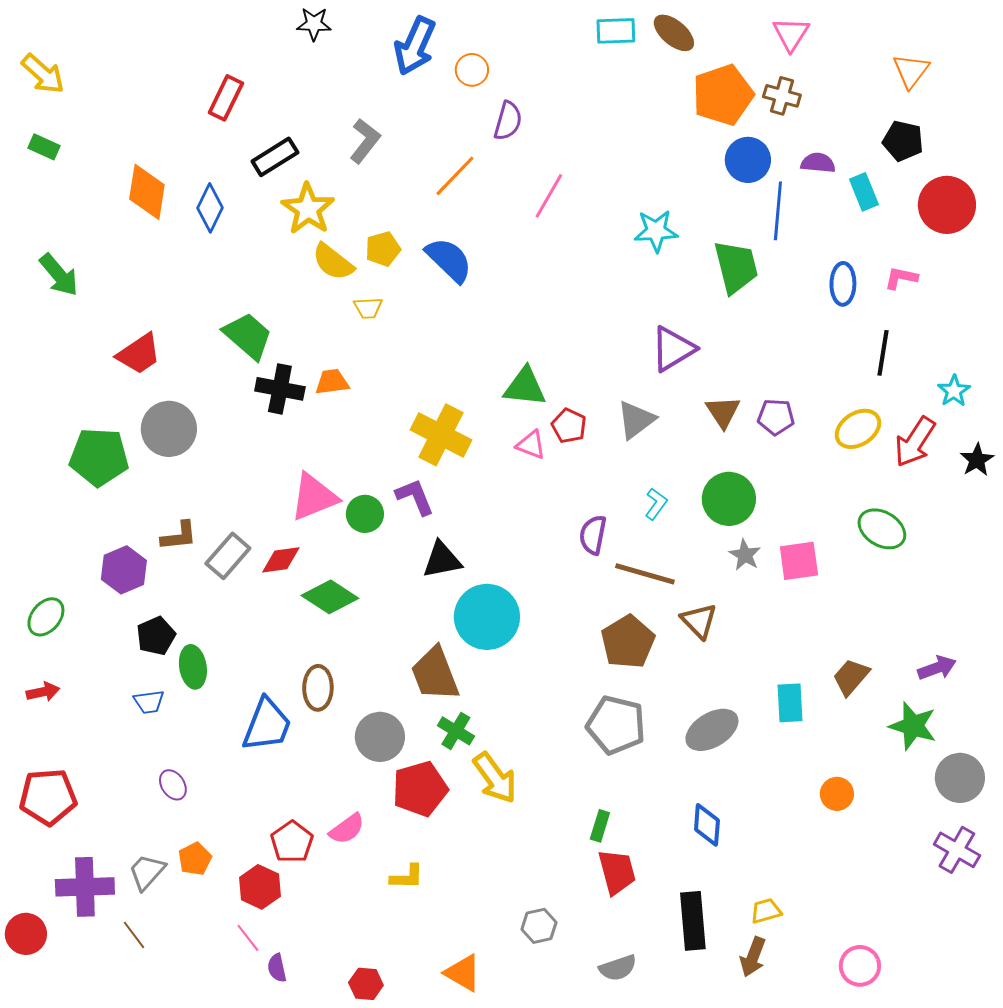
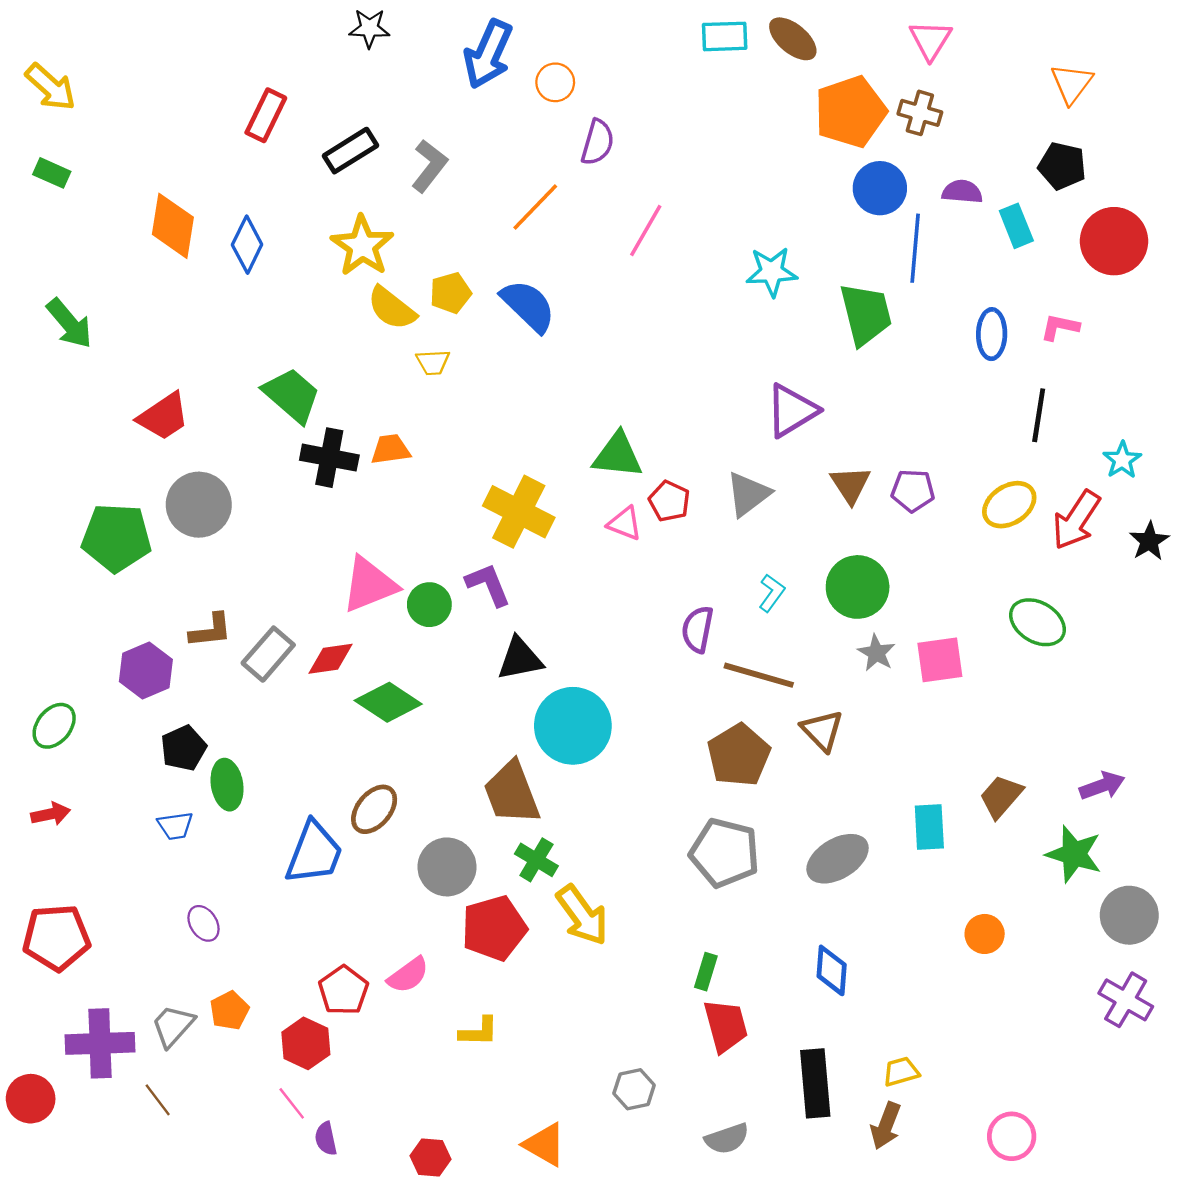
black rectangle: (275, 157) -> (351, 151), moved
brown ellipse: (318, 688) -> (374, 809), turned 39

